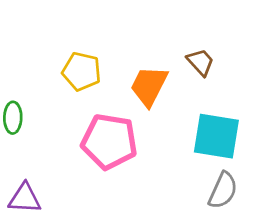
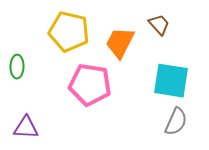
yellow pentagon: (82, 71) -> (69, 32), size x1.4

